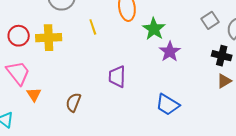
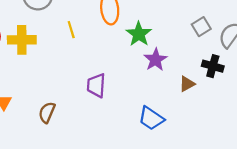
brown triangle: (224, 81) -> (187, 84), moved

